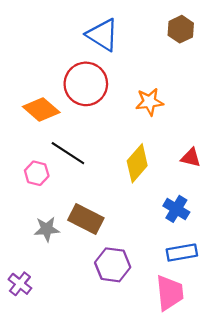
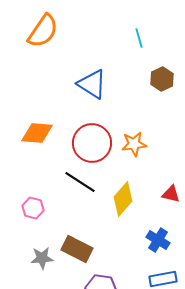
red circle: (86, 84) -> (92, 143), moved
orange diamond: (41, 110) -> (37, 133), moved, turned -36
black line: (68, 153) -> (80, 182), moved

